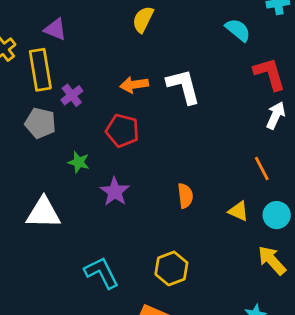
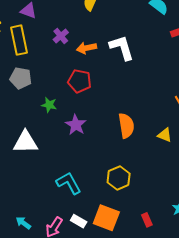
purple cross: (72, 95) -> (61, 36), moved
orange semicircle: (185, 196) -> (126, 126), size x1.4

